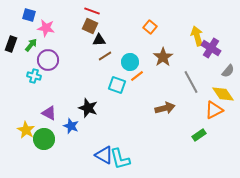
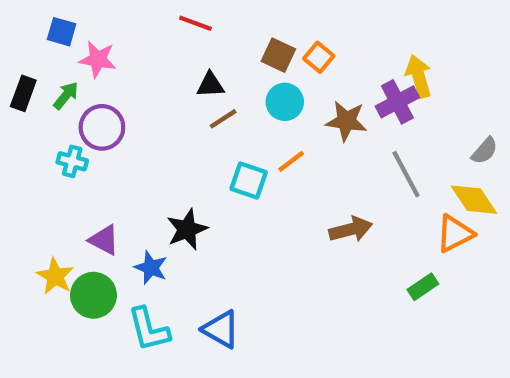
brown square: (90, 26) -> (278, 55), moved
purple cross: (211, 48) -> (397, 102), moved, turned 30
brown star: (163, 57) -> (346, 121), turned -30
cyan circle: (130, 62) -> (285, 102), moved
black star: (88, 108) -> (187, 229), turned 30
cyan L-shape: (120, 159) -> (149, 329), moved

